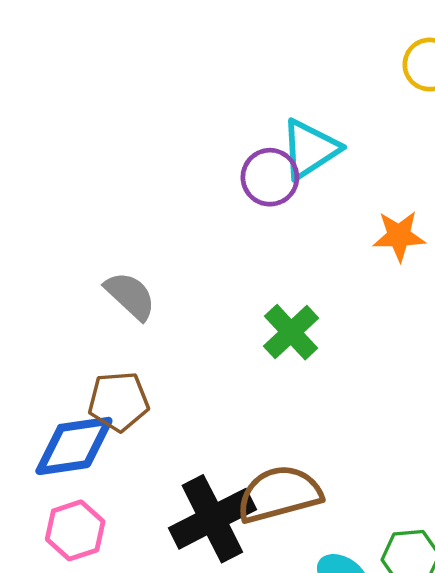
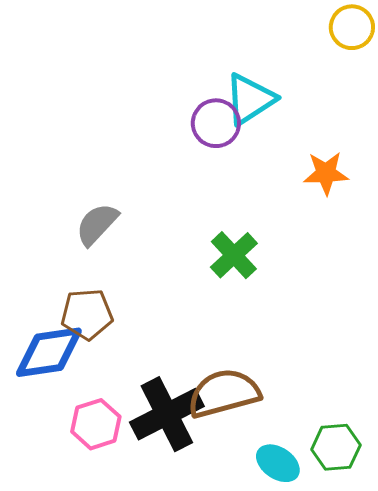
gray semicircle: (130, 296) -> (97, 224), turned -90
pink hexagon: (75, 530) -> (96, 424), moved

